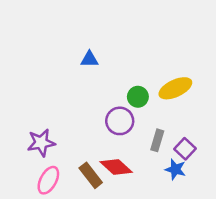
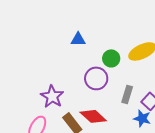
blue triangle: (89, 59) -> (78, 39), moved
purple star: (41, 143) -> (52, 96), moved, turned -30

